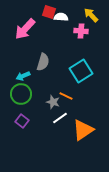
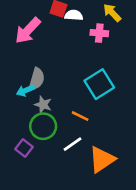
gray semicircle: (43, 62) -> (37, 79), moved
green circle: (21, 94) -> (43, 126), moved
gray star: (53, 102) -> (43, 105), moved

